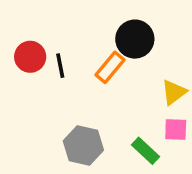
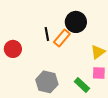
red circle: (30, 57) -> (13, 49), moved
black line: (60, 66) -> (47, 34), moved

